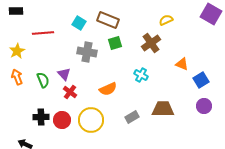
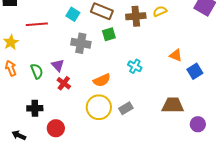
brown cross: (151, 43) -> (136, 16), moved, turned 30
purple circle: (204, 106) -> (198, 124), moved
brown trapezoid: (163, 109) -> (173, 105), moved
red circle: (62, 120) -> (56, 128), moved
yellow circle: (91, 120) -> (99, 107), moved

